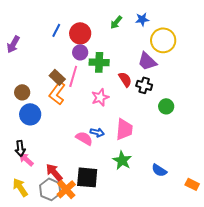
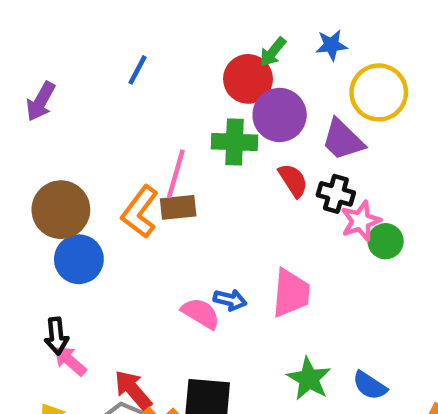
red circle: (80, 33) -> (248, 79), moved
purple circle: (80, 52) -> (280, 115), moved, size x1.5
brown rectangle: (57, 77) -> (178, 207), moved, turned -49
brown circle: (22, 92) -> (61, 210), size x1.6
pink star: (100, 97) -> (361, 221), moved
green star: (122, 160) -> (309, 379), moved

